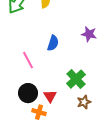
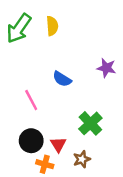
blue semicircle: (53, 43) -> (62, 79), turned 105
brown star: (84, 102) -> (82, 159), moved

